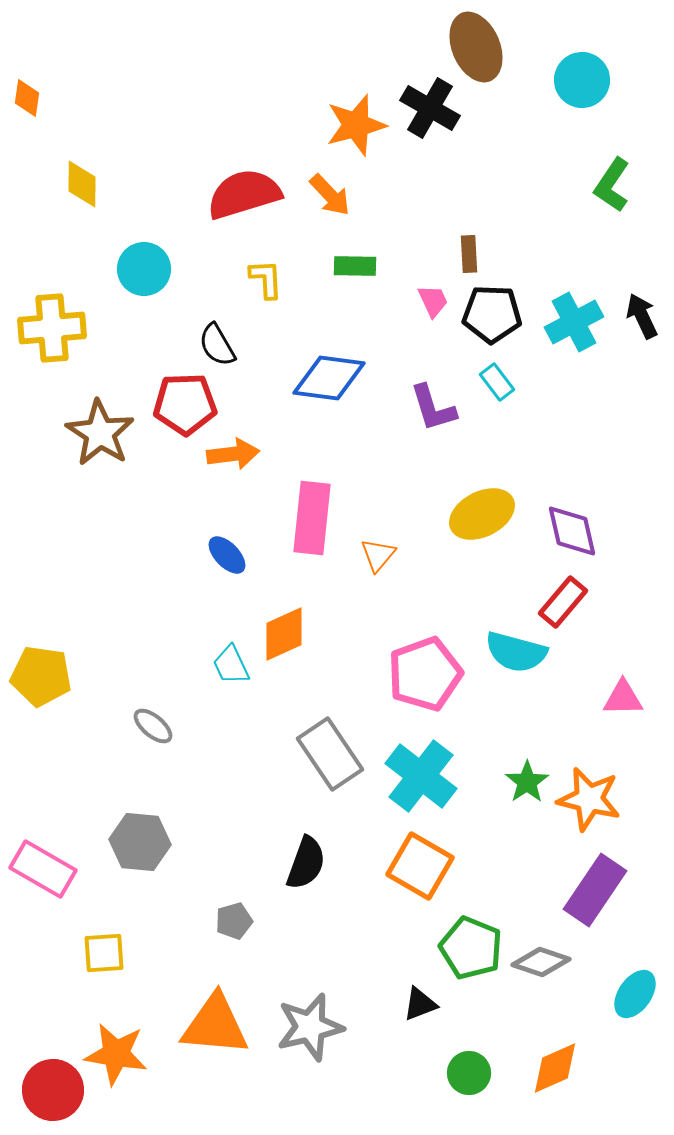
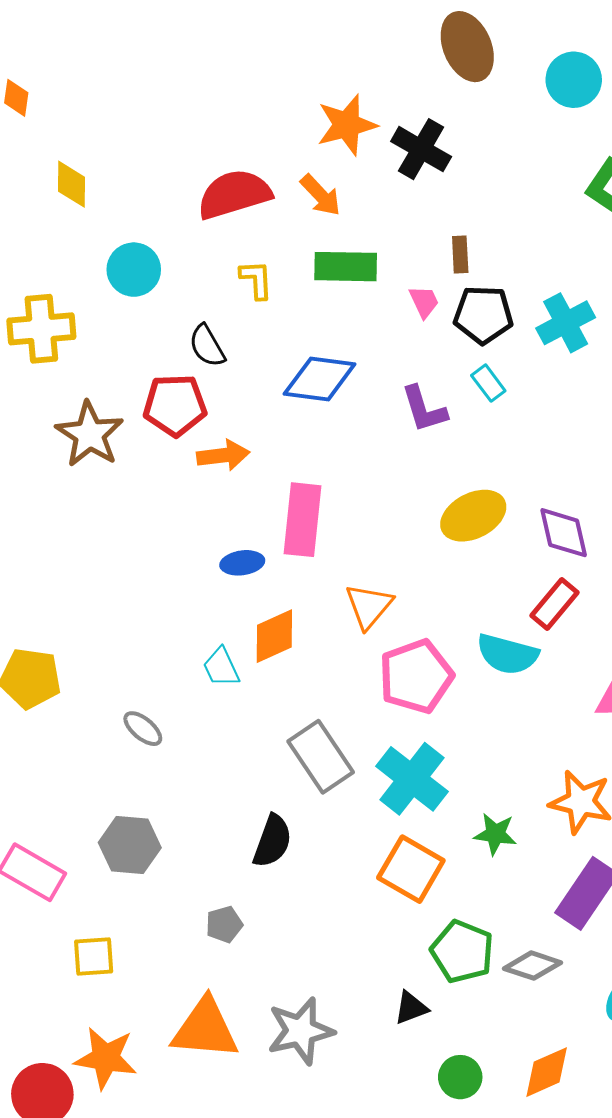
black cross: (430, 108) -> (421, 149), moved
green rectangle: (355, 266) -> (346, 267), size x1.5
blue ellipse: (227, 555) -> (242, 563), moved, turned -54
orange triangle: (378, 555) -> (369, 606), moved, size x1.4
green star: (527, 782) -> (495, 834), moved, turned -30
black semicircle: (306, 863) -> (272, 841), moved

